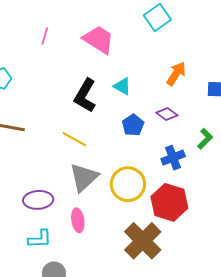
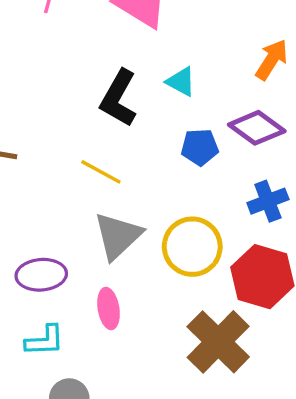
purple diamond: (167, 114) -> (257, 128), size x1.5
blue pentagon: (133, 125) -> (200, 147), turned 30

